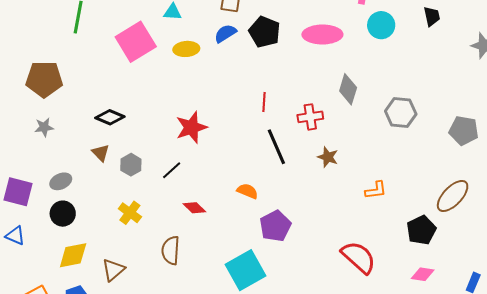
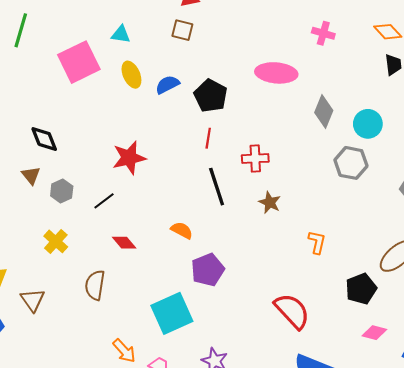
cyan circle: (381, 25) -> (368, 124), moved
black pentagon: (265, 32) -> (211, 96), moved
blue semicircle: (225, 33) -> (167, 85), moved
yellow ellipse: (186, 49) -> (131, 75), turned 65
gray diamond: (348, 89) -> (324, 111), moved
black diamond: (110, 117) -> (44, 139), turned 40
orange L-shape: (376, 190) -> (317, 242), turned -75
brown triangle: (113, 270) -> (33, 300), turned -30
pink diamond: (423, 274) -> (374, 333), moved

